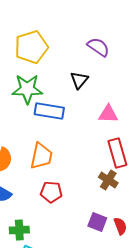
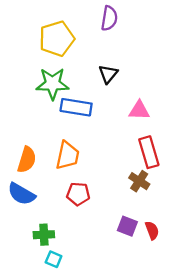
purple semicircle: (98, 47) -> (109, 18), moved, turned 65

